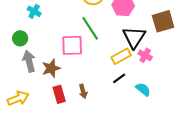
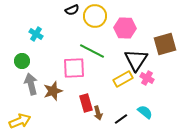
green line: (90, 28) -> (92, 51), turned -30
black line: (119, 78) -> (121, 119), moved
brown arrow: (83, 91) -> (98, 113), moved
red rectangle: (59, 94) -> (86, 103), moved

